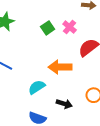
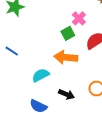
green square: (48, 28) -> (68, 33), moved

